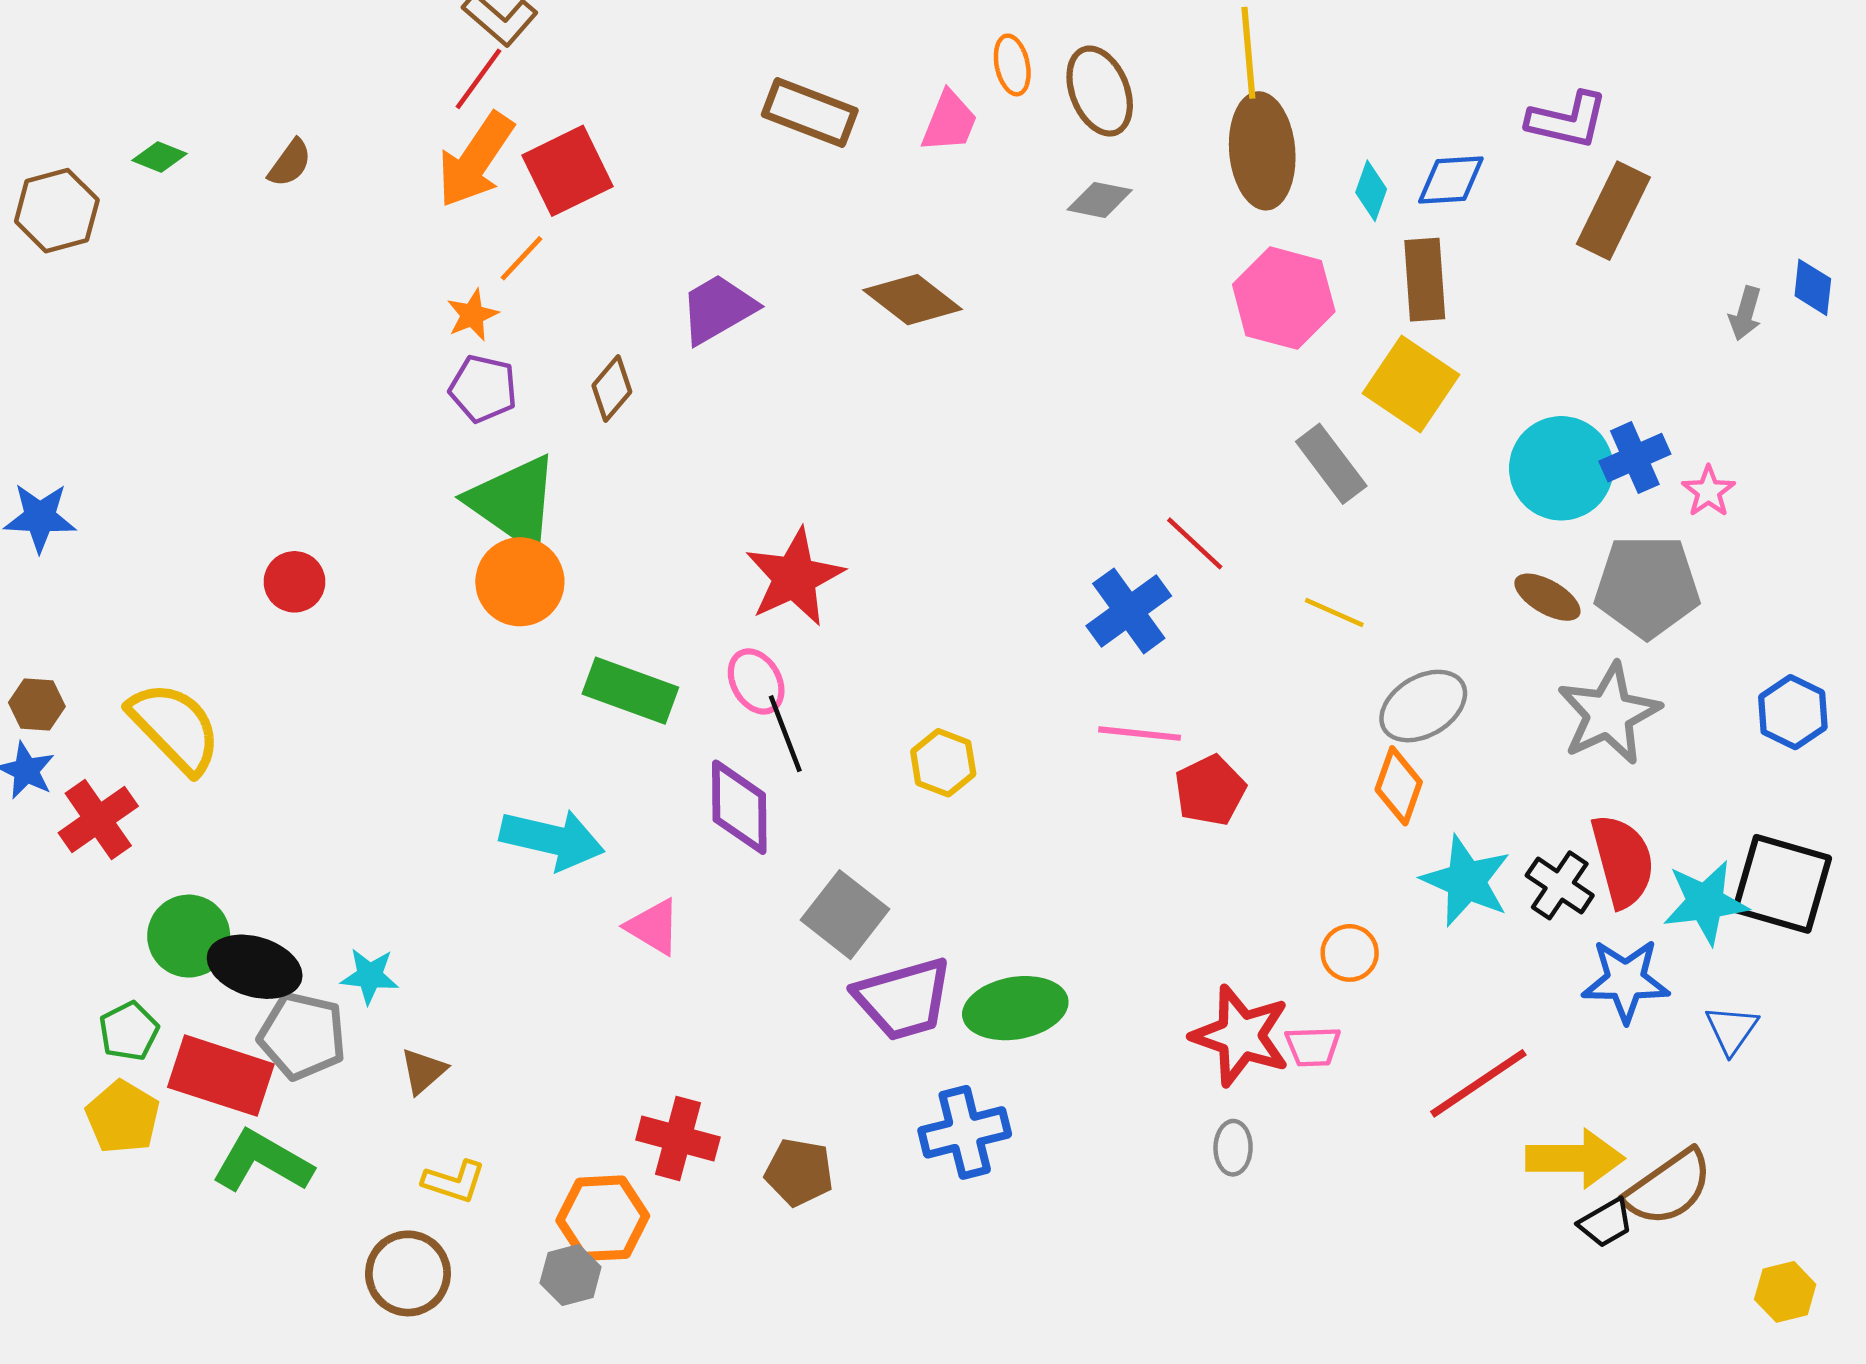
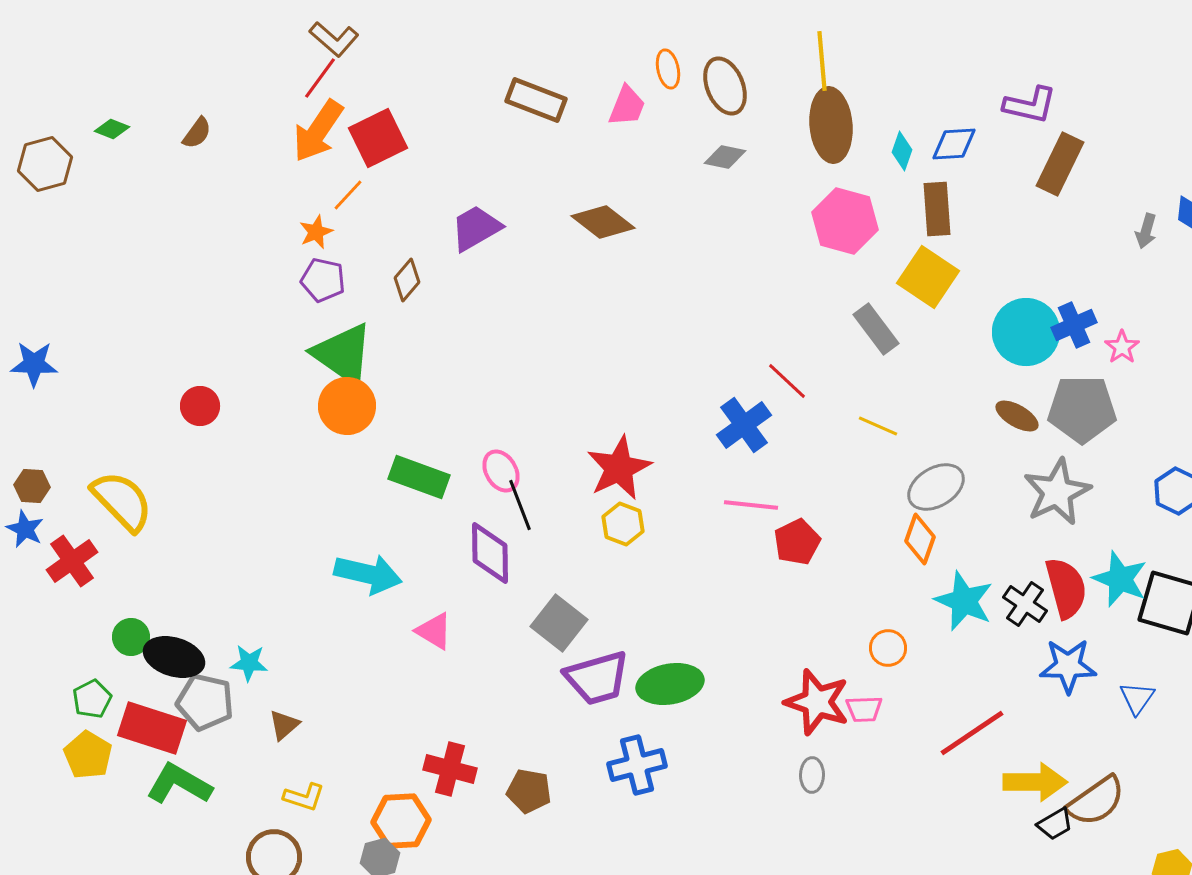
red star: (794, 577) -> (619, 468), moved
cyan star: (1705, 902) -> (1120, 579), moved, turned 30
green circle: (189, 936) -> (131, 637), size x0.7

